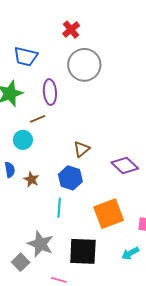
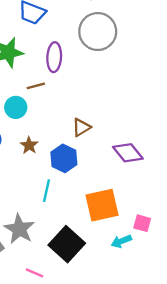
brown star: (31, 179) -> (29, 145), moved
black square: (83, 251) -> (67, 244), turned 32
cyan arrow: (130, 253) -> (121, 241), moved

